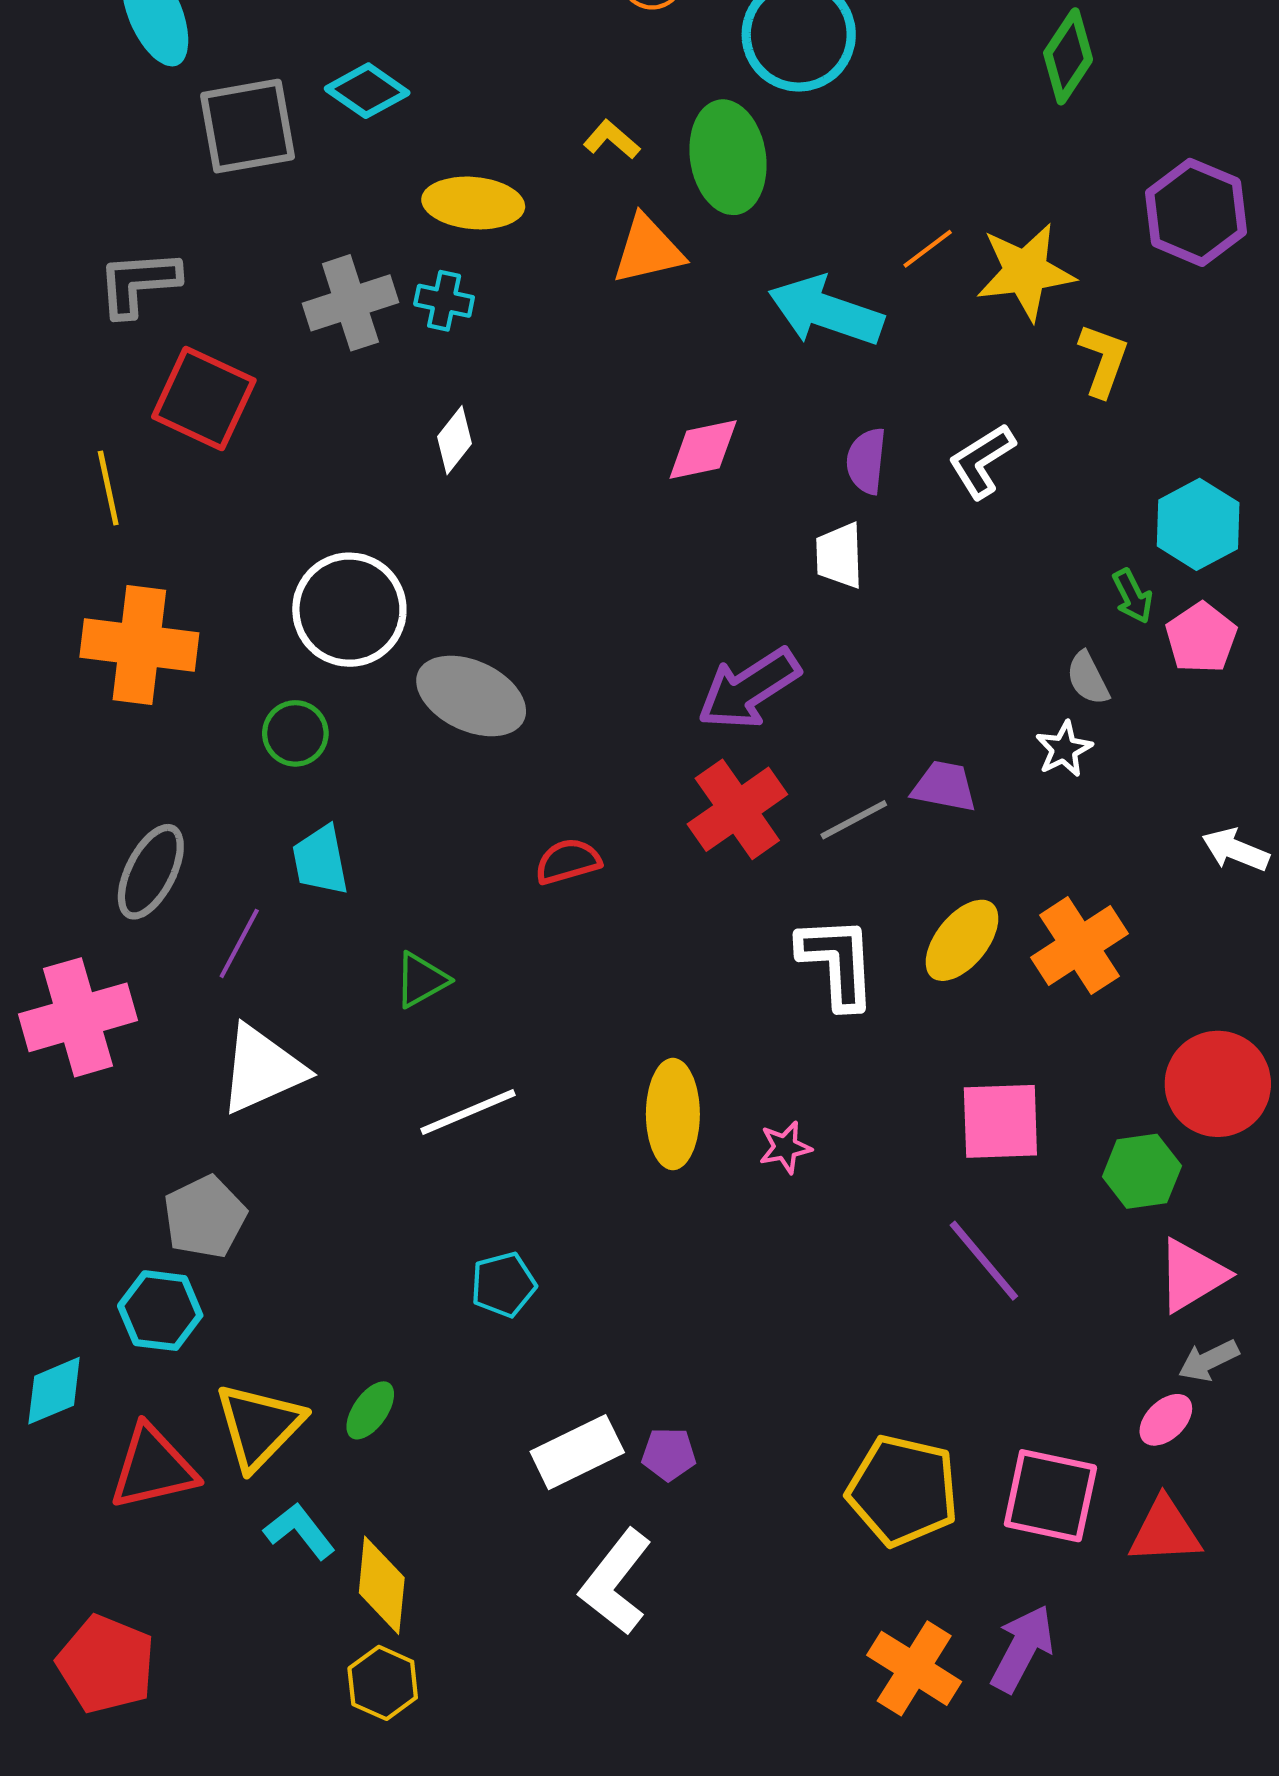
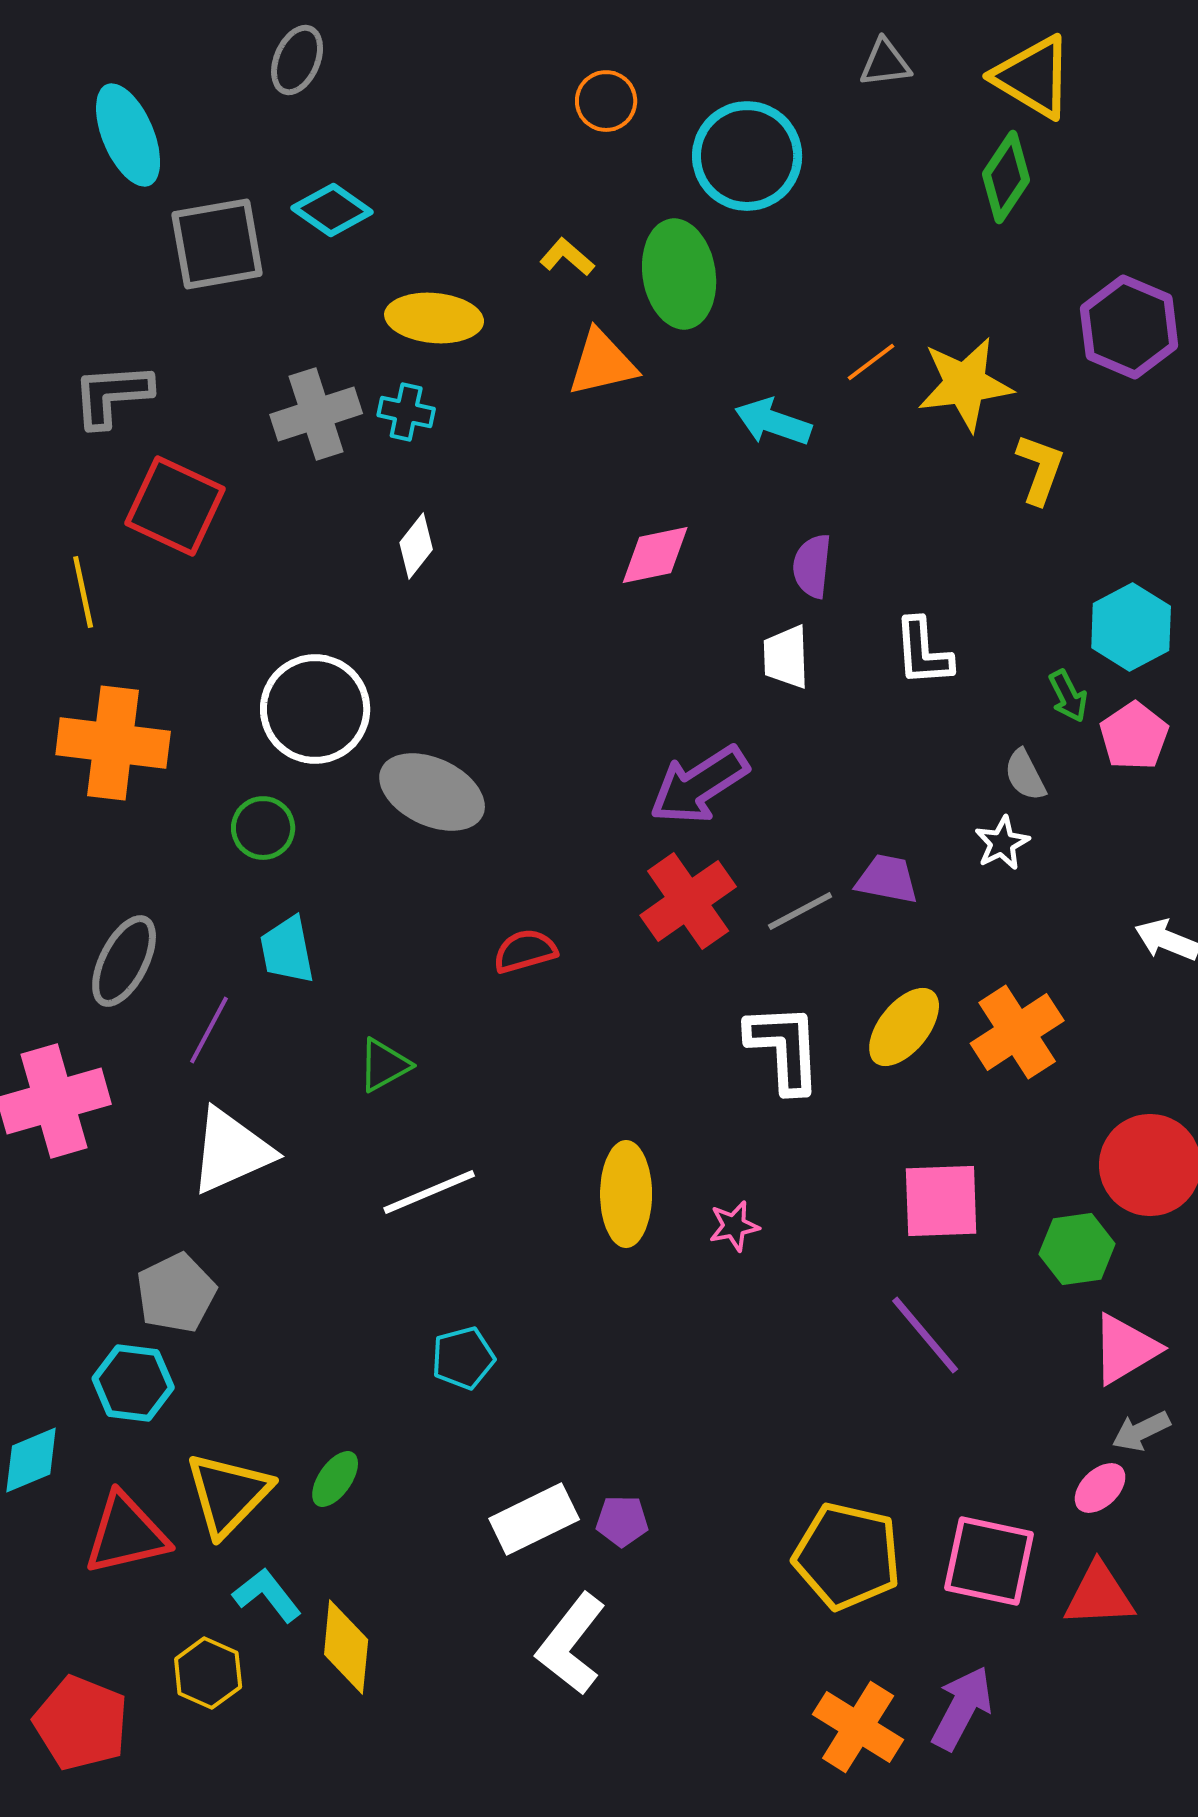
cyan arrow: (826, 311) -> (773, 422), size x0.7
white L-shape: (982, 461) -> (923, 652), moved, turned -62
yellow hexagon: (383, 1683) -> (208, 1673), moved

